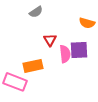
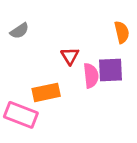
gray semicircle: (36, 12) -> (19, 31), moved
orange semicircle: (87, 23) -> (122, 32), turned -119

